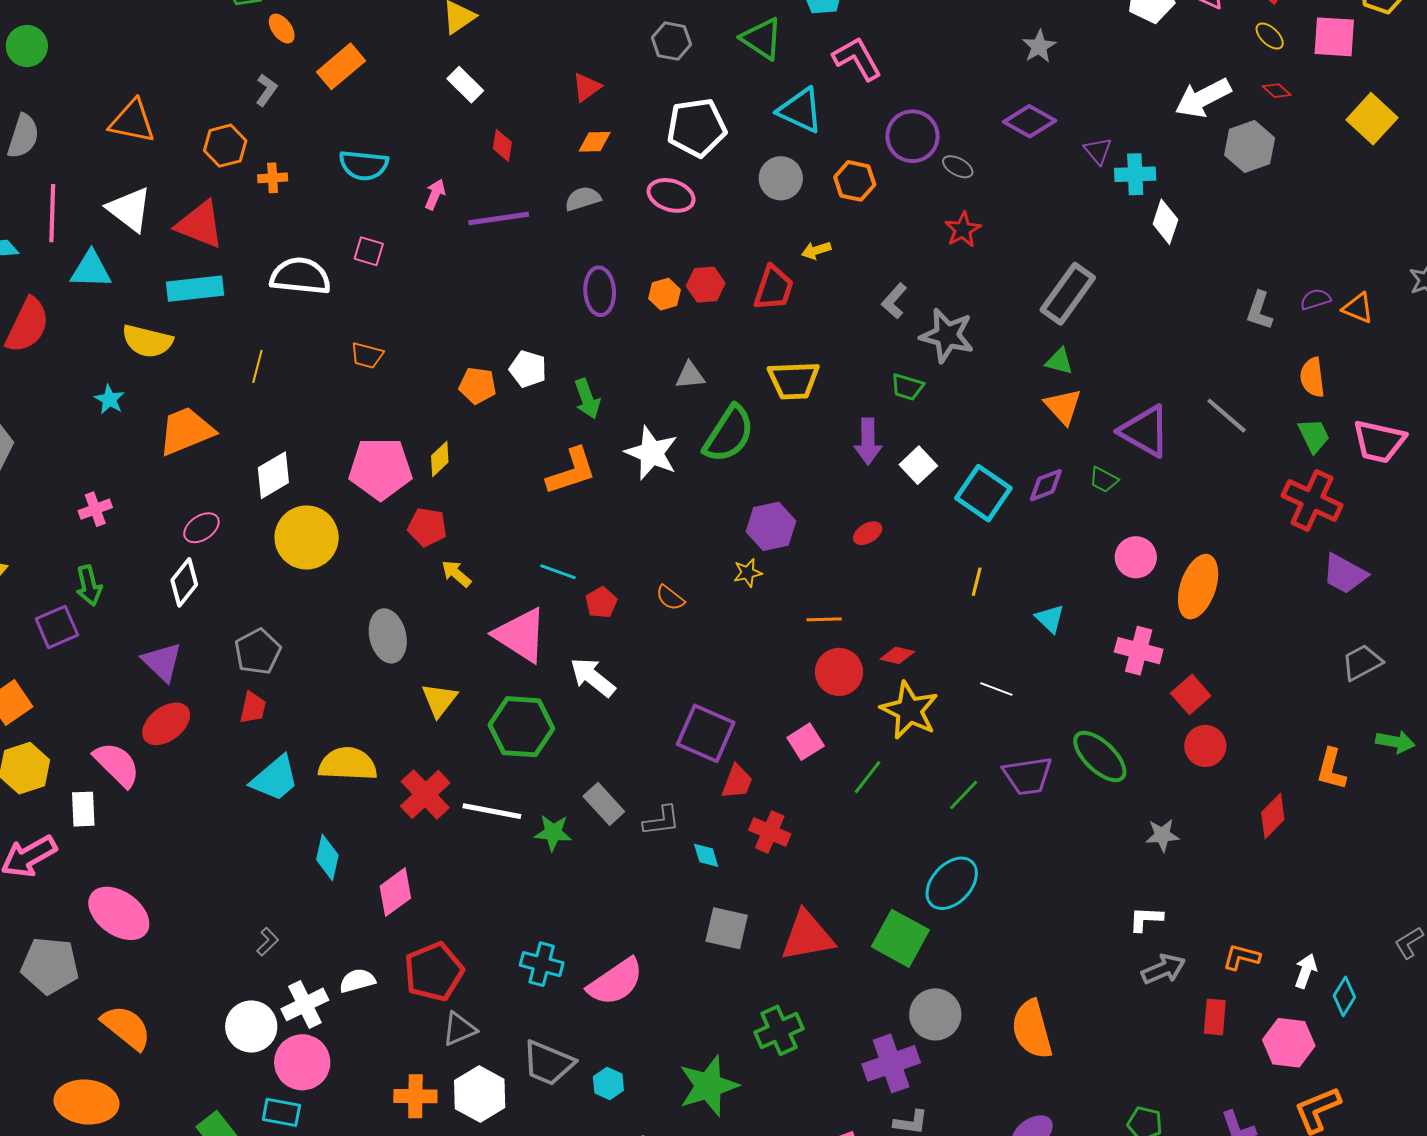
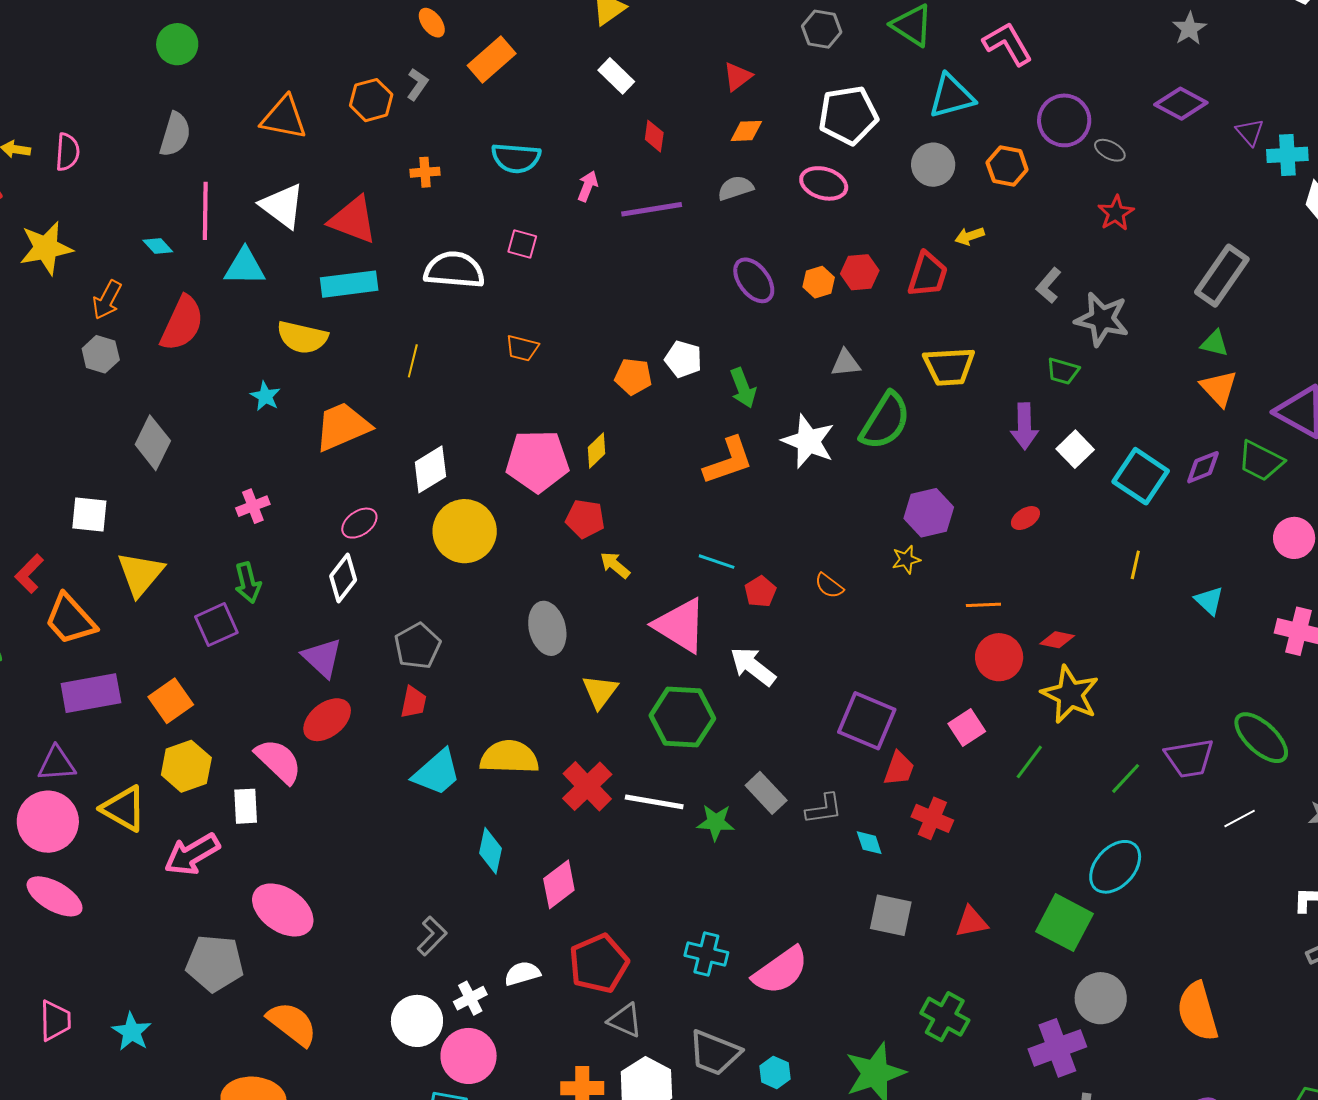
cyan triangle: (800, 110) -> (952, 96), turned -39
orange hexagon: (225, 146) -> (371, 100), moved
purple ellipse: (600, 291) -> (754, 280), turned -33
green trapezoid: (1104, 480) -> (1261, 461), size x1.6
white line: (996, 689) -> (1240, 819), moved, turned -48
red triangle: (807, 936) -> (972, 922), size x0.6
gray L-shape: (268, 942) -> (432, 936), size x1.4
white cross: (305, 1004) -> (470, 998), size x0.7
gray triangle: (459, 1029) -> (625, 1020), turned 48
green cross: (779, 1030) -> (945, 1017), turned -36

